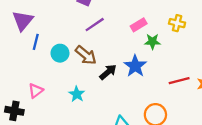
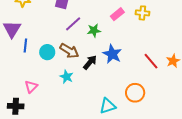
pink rectangle: (139, 25) -> (117, 14), moved
green star: (152, 42) -> (94, 30), moved
red line: (179, 81) -> (151, 61), turned 72
cyan star: (77, 94) -> (67, 77), moved

